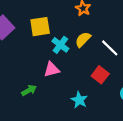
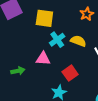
yellow semicircle: (83, 39) -> (78, 41), turned 49
red square: (100, 75) -> (70, 73), moved

